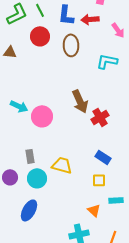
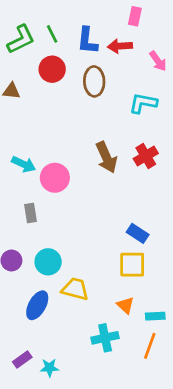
red cross: (100, 117) -> (146, 156), moved
gray rectangle: (30, 156) -> (30, 213), moved
yellow trapezoid: (62, 165) -> (75, 289), moved
yellow square: (99, 180) -> (132, 265), size x1.5
cyan rectangle: (116, 200) -> (155, 316), moved

